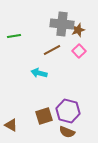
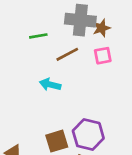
green line: (14, 36) -> (38, 36), moved
pink square: (79, 51) -> (103, 56), turned 32

